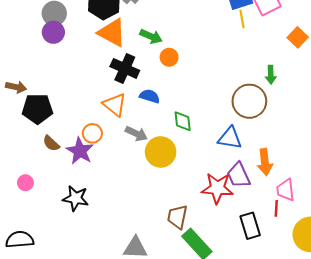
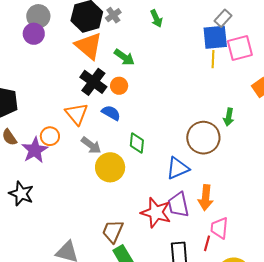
orange circle: (169, 57) -> (119, 86), moved
blue triangle: (230, 138) -> (178, 168), turned -45

